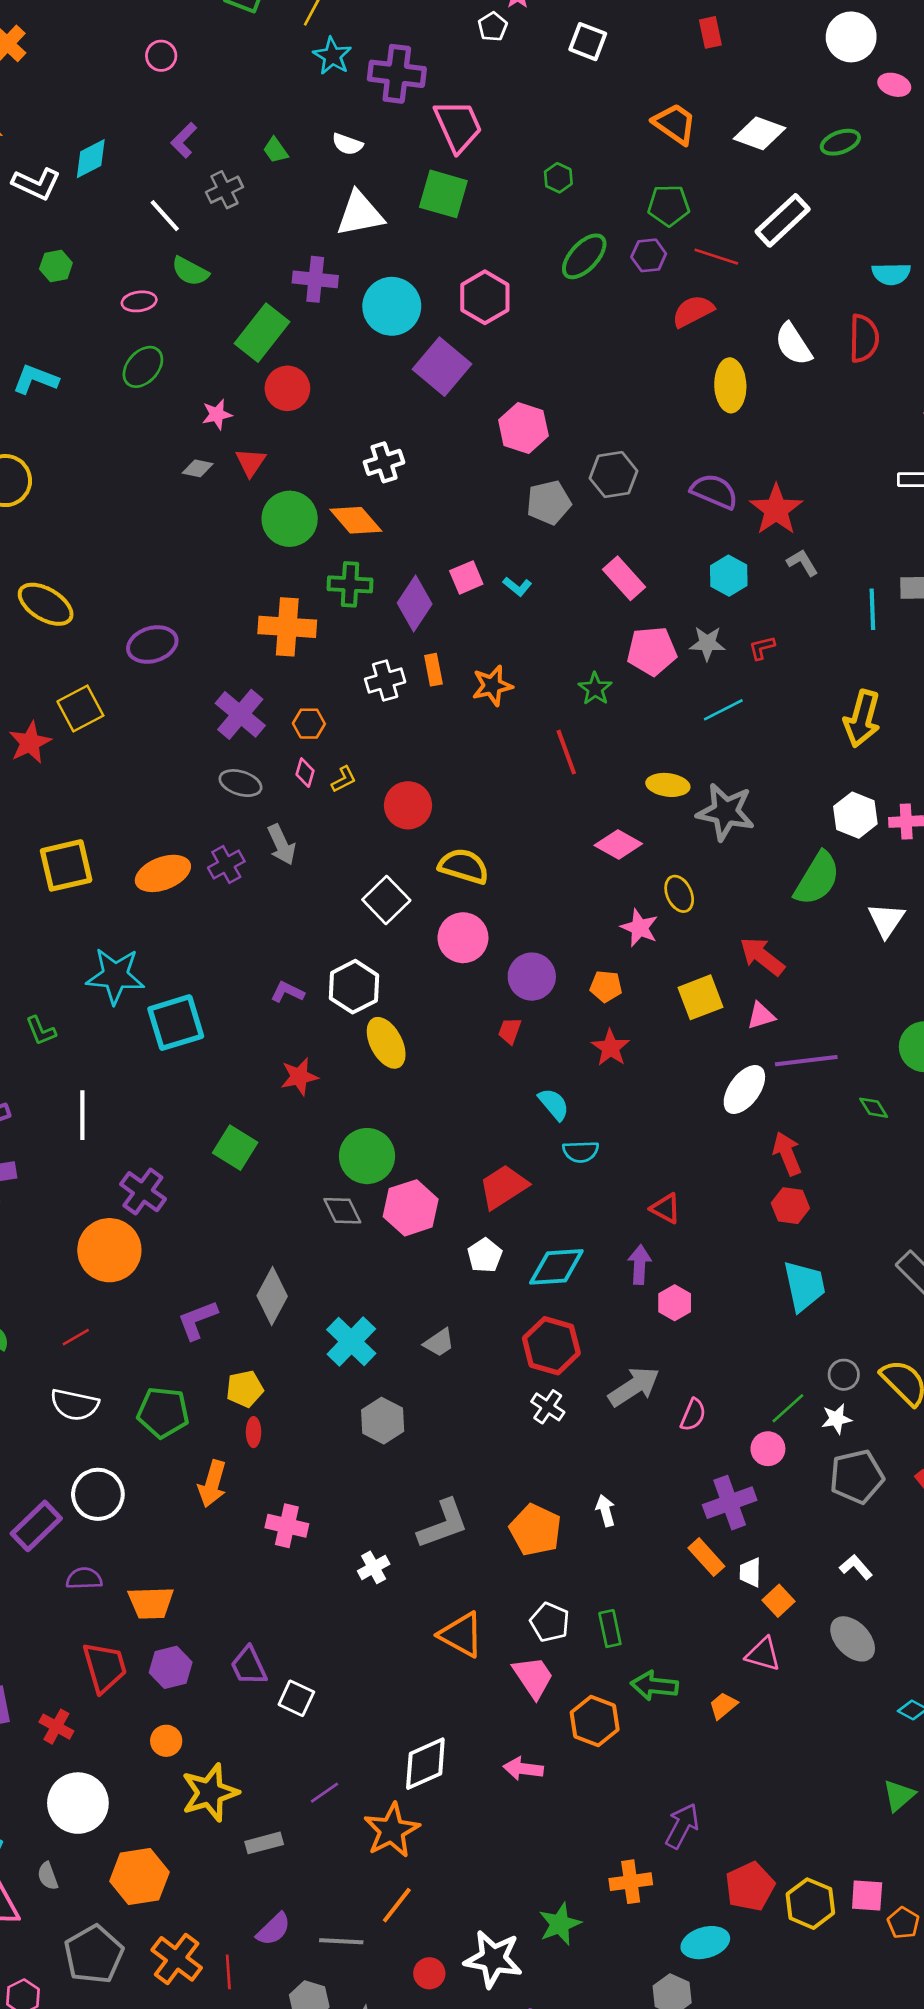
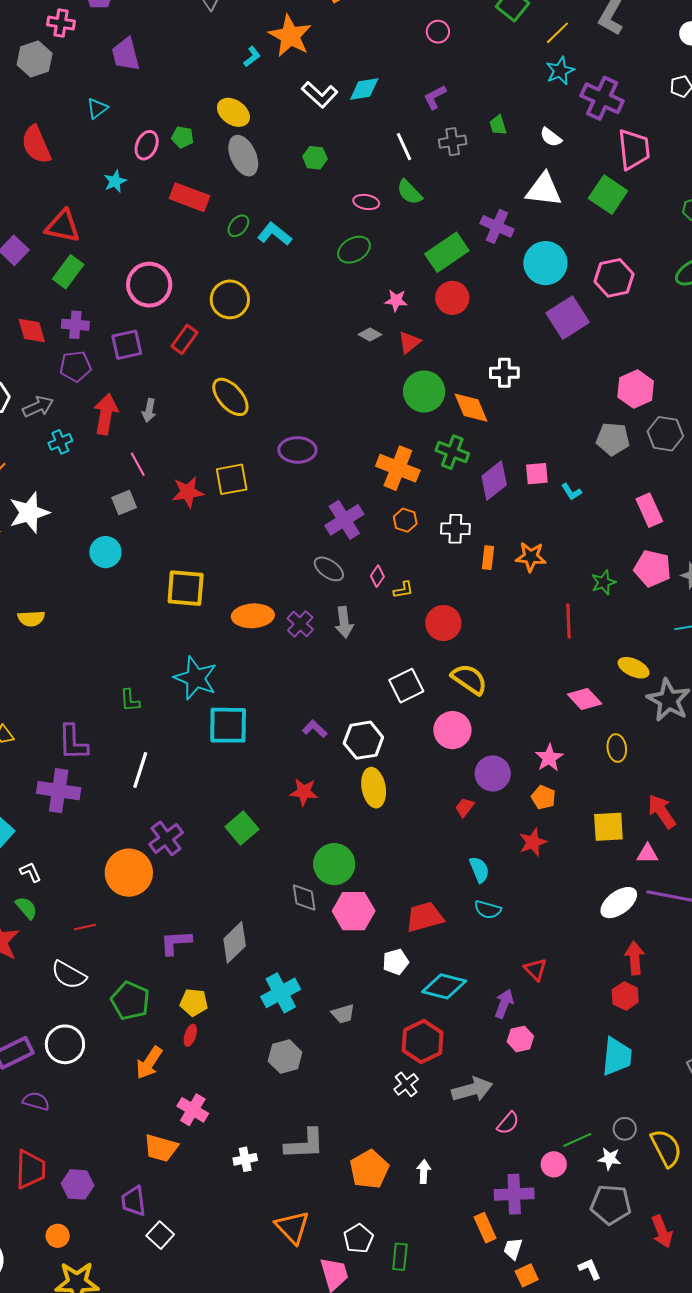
pink hexagon: (523, 428) -> (636, 389), moved
orange rectangle: (433, 670) -> (488, 558), moved
orange hexagon: (309, 724) -> (405, 520), moved
purple cross: (226, 865) -> (300, 624), turned -36
pink star: (639, 928) -> (549, 758), moved
orange trapezoid: (151, 1603) -> (161, 1148), moved

